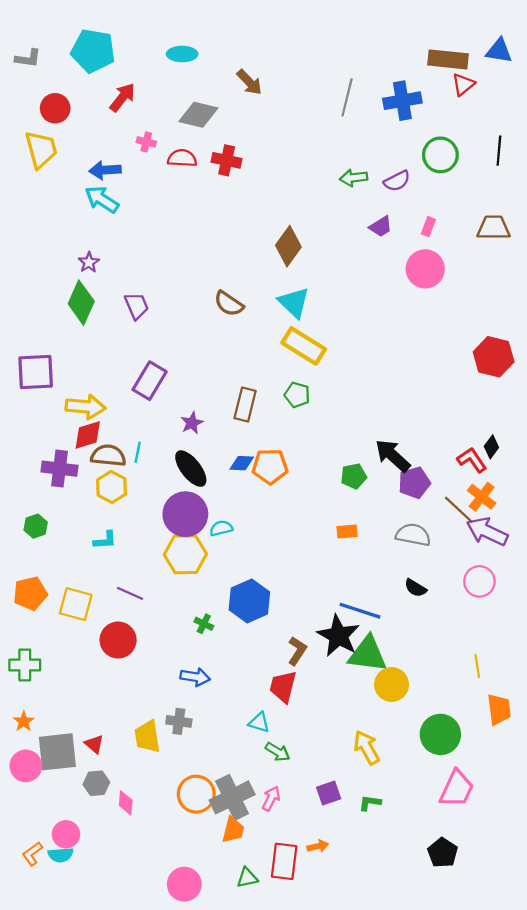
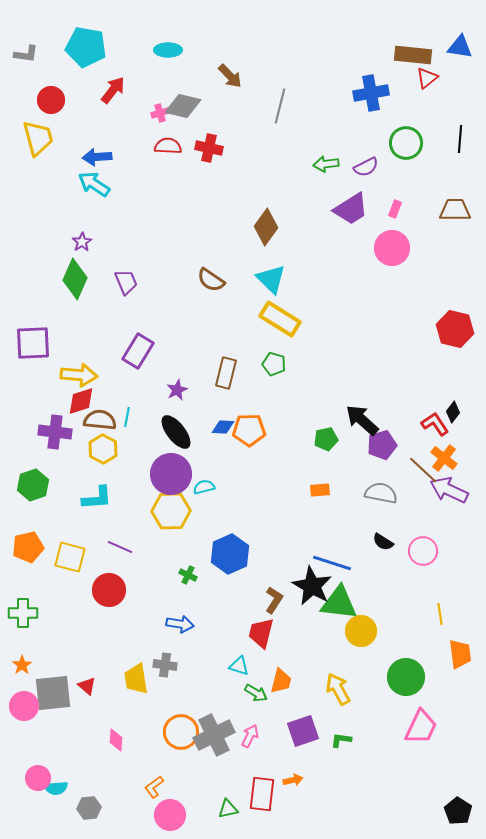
gray line: (347, 97) -> (280, 106), moved
pink cross: (146, 142) -> (160, 113), moved, turned -30
purple trapezoid: (381, 227) -> (351, 209), size x1.6
green hexagon: (36, 526) -> (33, 485), size x1.4
cyan L-shape: (105, 540) -> (97, 498), size x1.4
pink circle: (479, 581) -> (423, 551), moved
gray hexagon: (96, 783) -> (89, 808), moved
purple square: (329, 793) -> (303, 731), size x1.4
orange trapezoid: (233, 830) -> (281, 681), moved
pink circle: (66, 834) -> (38, 778), moved
black pentagon: (443, 853) -> (458, 811), moved
orange L-shape: (32, 854) -> (154, 787), moved

